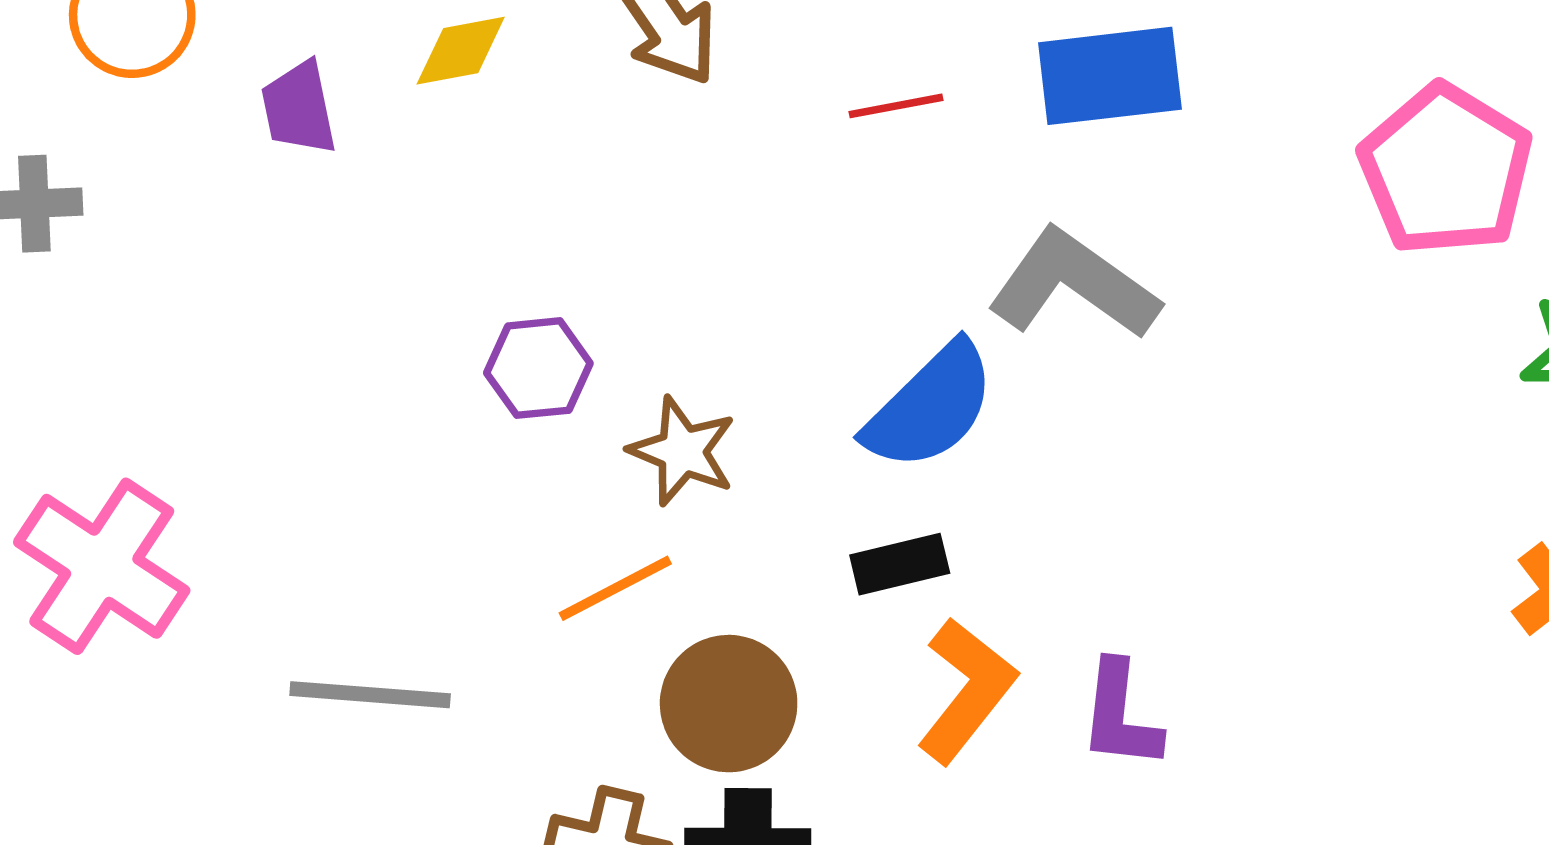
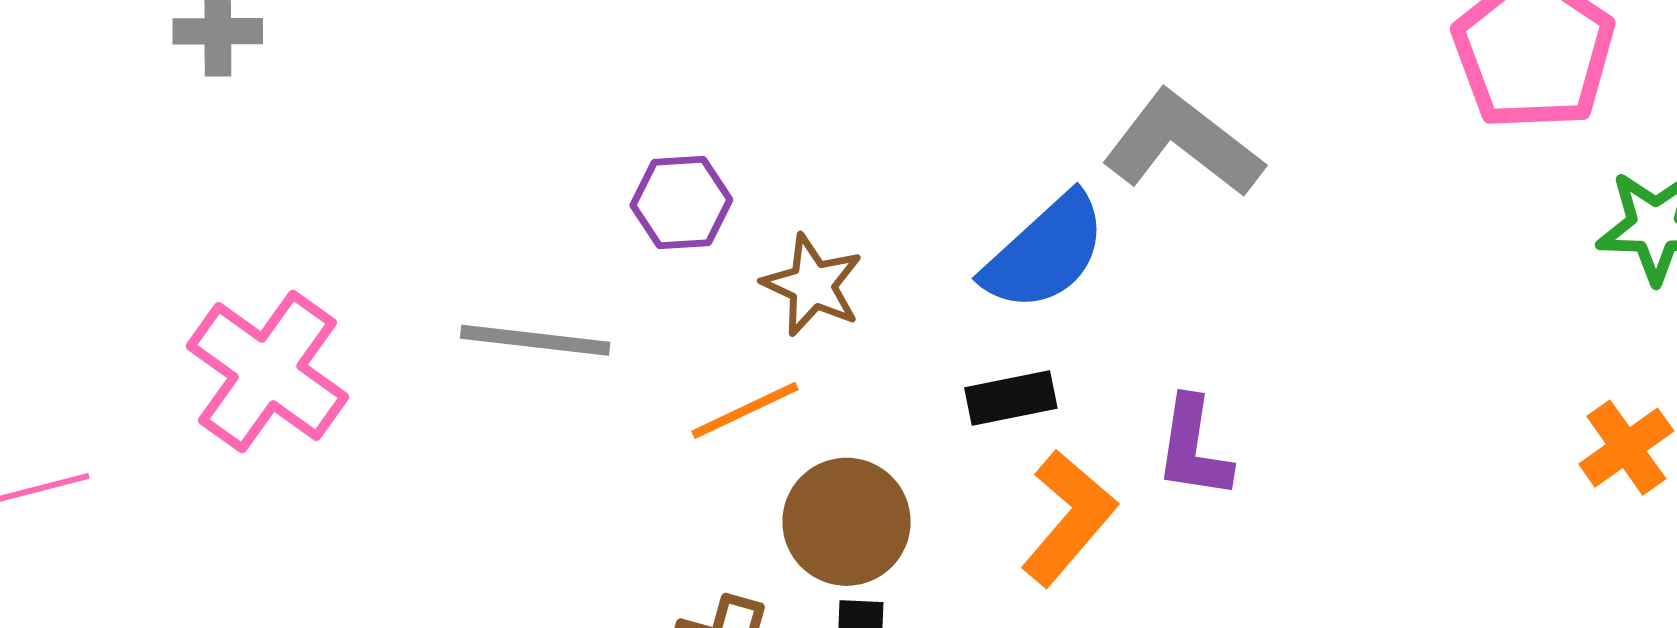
gray line: (370, 695) -> (535, 340), moved
purple L-shape: (1120, 715) -> (1193, 448), moved

